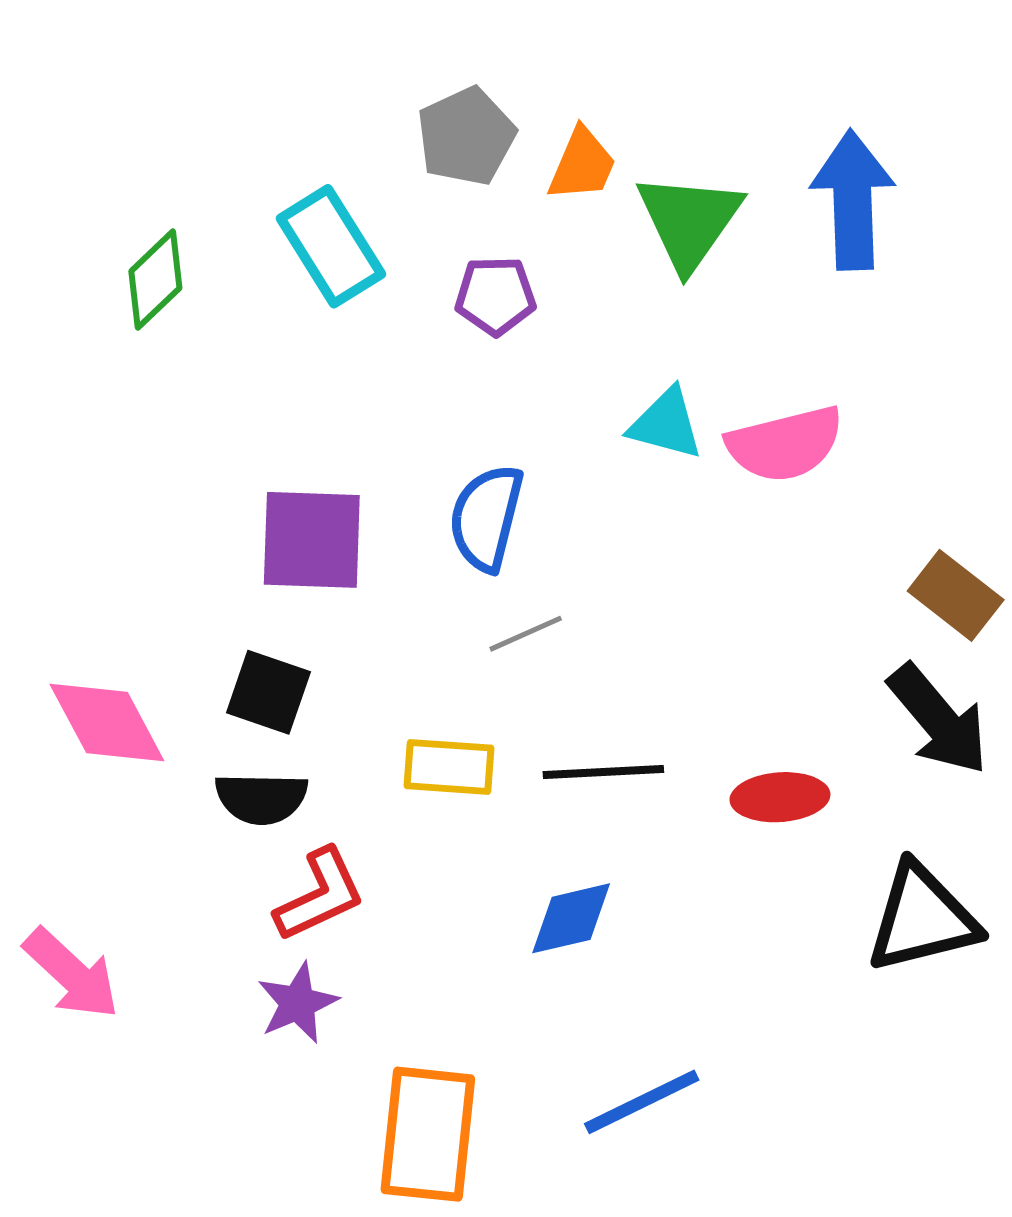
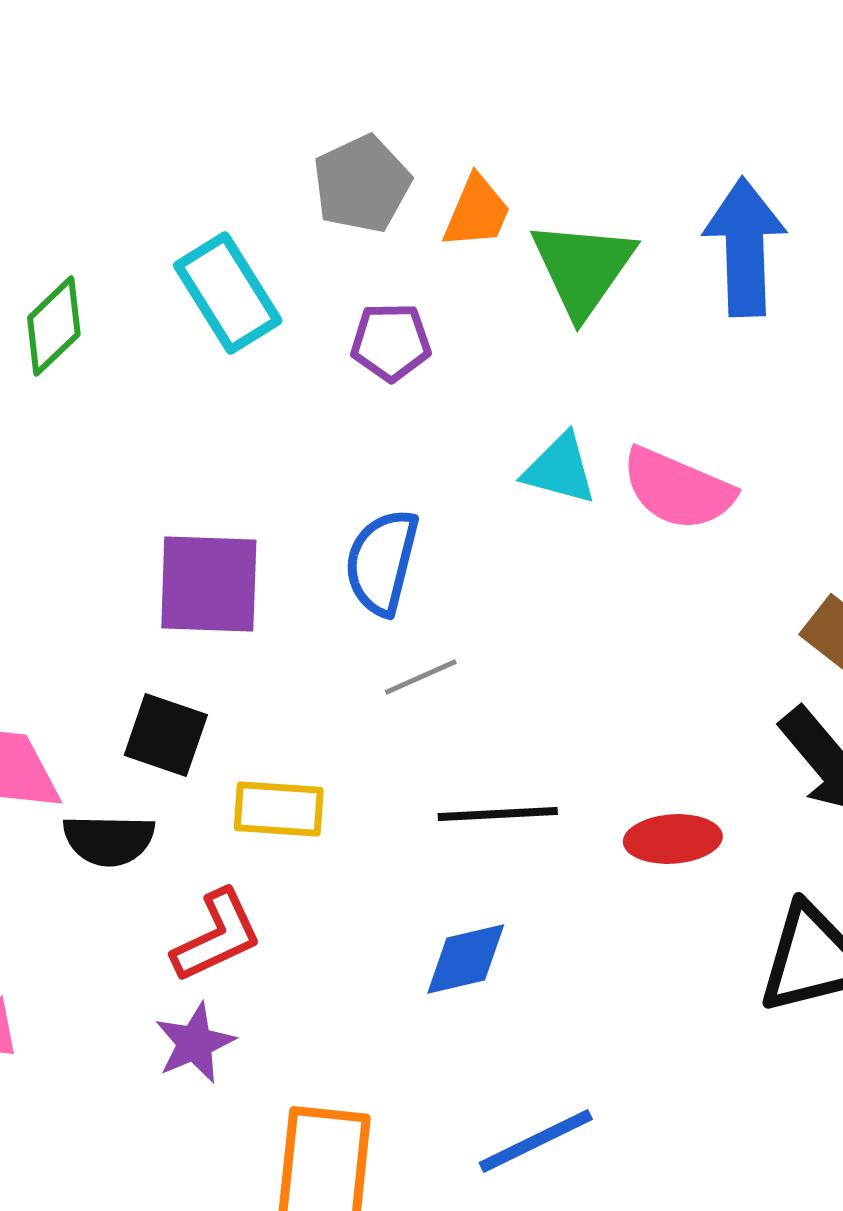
pink semicircle: (785, 444) -> (678, 489), turned 37
yellow rectangle: (449, 767) -> (279, 809), moved
black semicircle: (261, 798) -> (109, 840), moved

